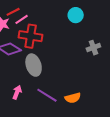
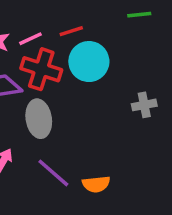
red line: (13, 12) -> (71, 31), moved
cyan circle: (76, 15) -> (89, 62), moved, size x1.5

